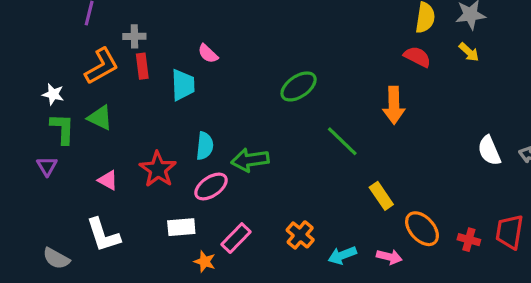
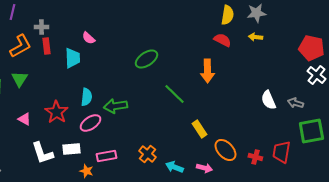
yellow arrow: (469, 52) -> (255, 37), turned 144
green triangle: (100, 118) -> (19, 79), turned 36
white L-shape: (103, 235) -> (42, 153), moved
pink rectangle: (236, 238) -> (106, 156), turned 36
cyan arrow: (342, 255) -> (174, 167), turned 42

